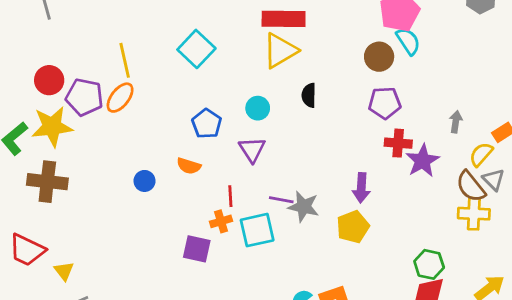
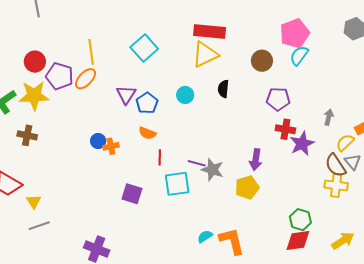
cyan semicircle: (408, 41) -> (299, 56), turned -115
brown circle: (379, 57) -> (262, 61), moved
purple triangle: (252, 150) -> (126, 95), moved
orange semicircle: (189, 166) -> (147, 133), moved
brown cross: (47, 182) -> (27, 135), size x0.7
orange cross: (221, 221) -> (111, 146), moved

